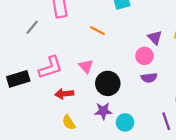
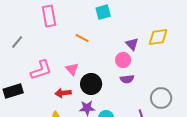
gray line: (32, 27) -> (17, 42), moved
black rectangle: (18, 79) -> (13, 91), moved
red arrow: (64, 94) -> (63, 93), moved

